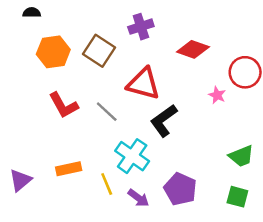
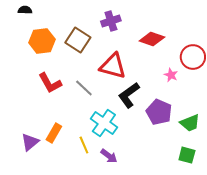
orange rectangle: (69, 169) -> (54, 133), turned -48
purple triangle: (20, 180) -> (30, 142), moved
purple pentagon: (180, 189) -> (159, 112), moved

